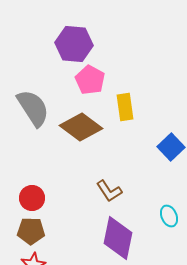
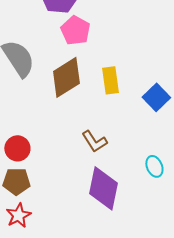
yellow rectangle: (125, 107) -> (110, 80), moved
brown diamond: (81, 127) -> (66, 77), turned -69

